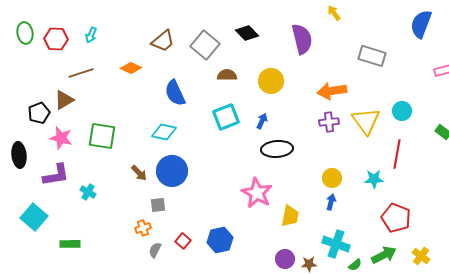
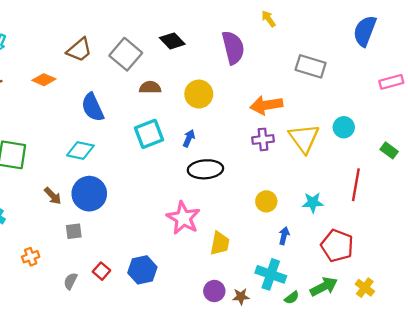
red line: (397, 154) -> (356, 185), moved
blue arrow: (331, 202) -> (284, 236), moved
orange cross: (143, 228) -> (31, 257), moved

